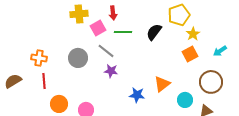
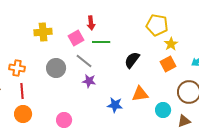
yellow cross: (79, 14) -> (43, 32), moved
yellow pentagon: (179, 15) -> (157, 25), turned 30
black semicircle: (154, 32) -> (132, 60), moved
orange triangle: (162, 84) -> (140, 94), turned 30
orange circle: (59, 104) -> (23, 114), moved

